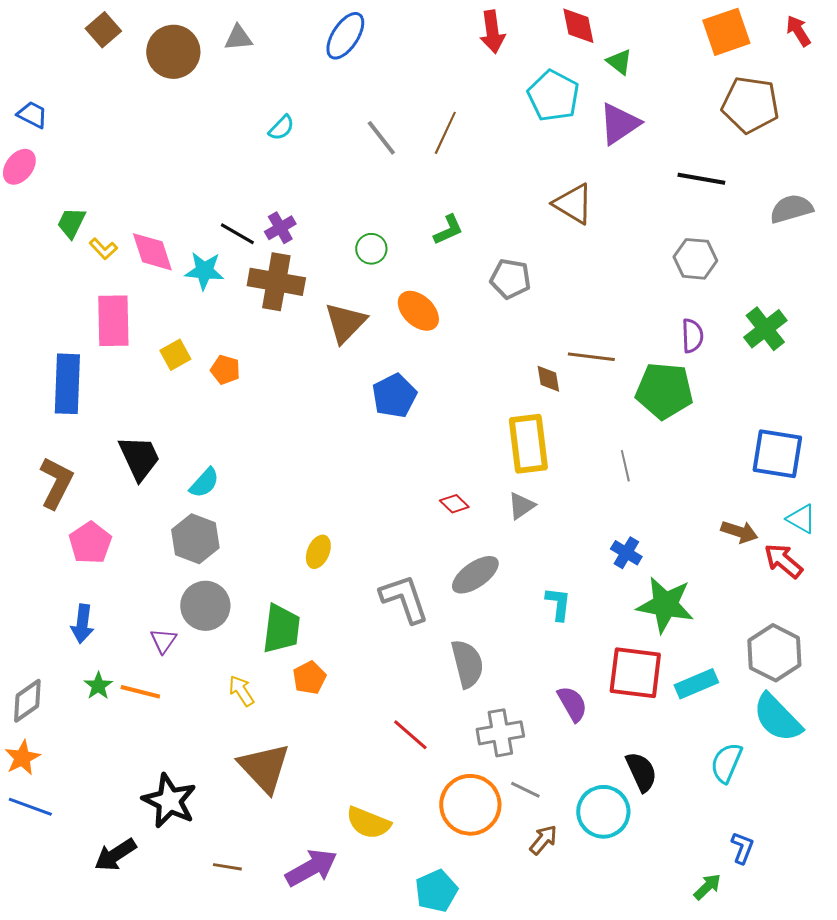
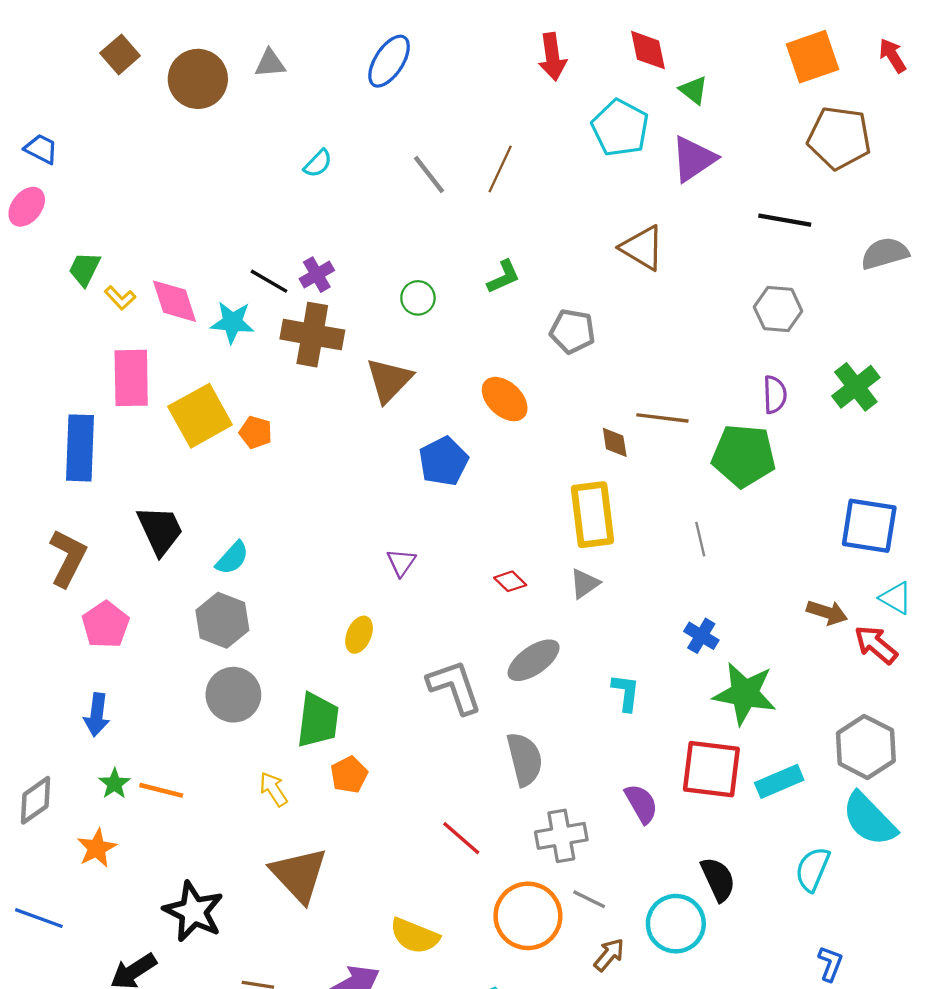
orange ellipse: (418, 311) -> (505, 399), moved
yellow square: (175, 355) -> (200, 416), size x1.8
purple triangle: (163, 641) -> (401, 562), moved
orange star: (22, 758) -> (97, 848), moved

